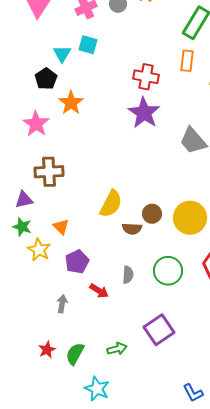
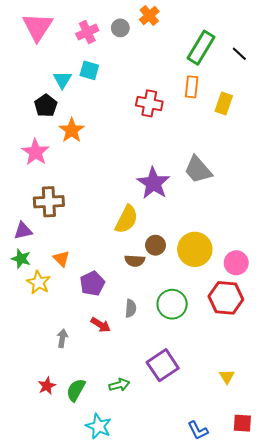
purple star: (144, 113) -> (153, 183), moved
yellow semicircle: (111, 204) -> (127, 219), moved
purple pentagon: (77, 262) -> (92, 283), moved

